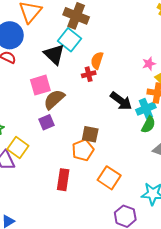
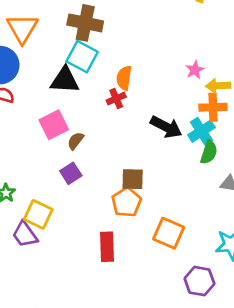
black triangle: (54, 54) -> (65, 80), turned -30
brown semicircle: (54, 99) -> (76, 141), size x0.6

